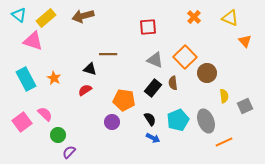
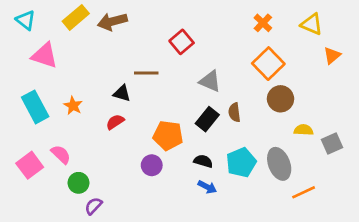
yellow rectangle: (46, 18) -> (76, 17), moved
red square: (148, 27) -> (182, 42), moved, turned -36
orange triangle: (245, 41) -> (332, 55), turned 32
orange square: (185, 57) -> (268, 64), moved
yellow semicircle: (224, 96) -> (304, 130), turned -80
black semicircle: (150, 119) -> (203, 161), turned -40

